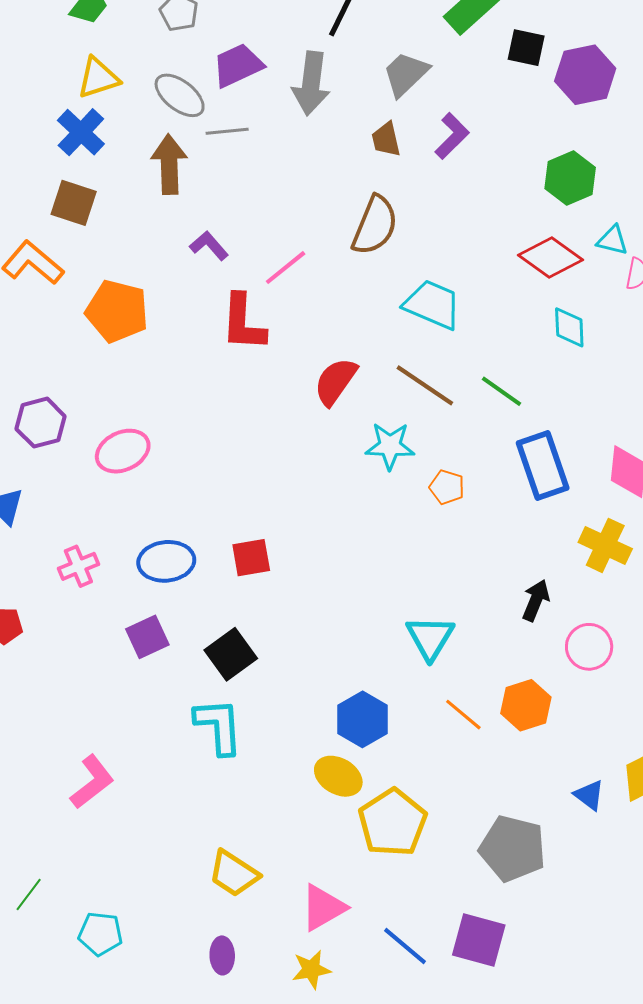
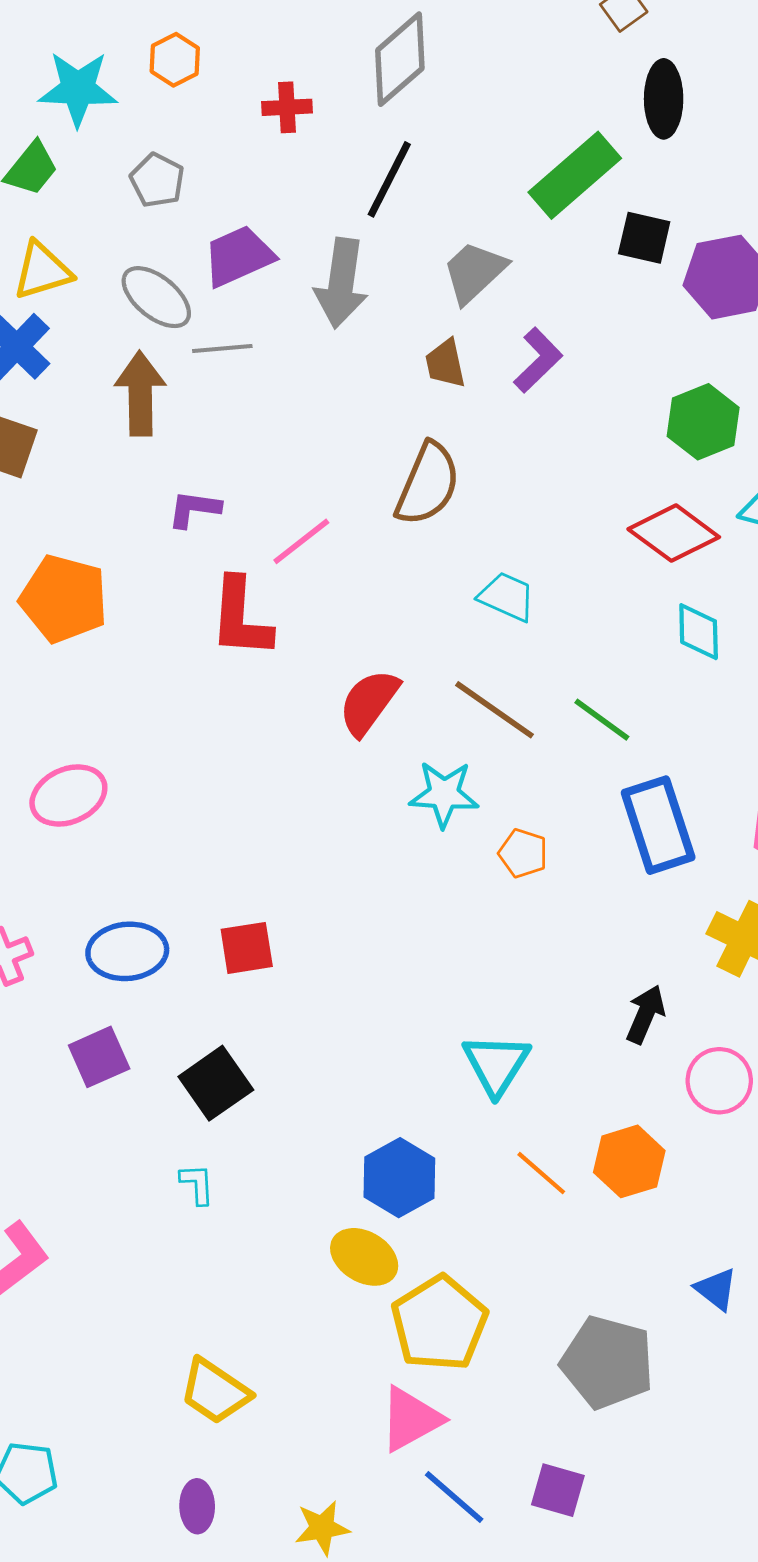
purple L-shape: (209, 246) -> (194, 509), turned -42
cyan trapezoid: (432, 305) -> (507, 597), size x0.7
cyan L-shape: (219, 726) -> (197, 1184), size x0.5
pink triangle: (323, 907) -> (411, 1419), moved
purple square: (479, 940) -> (558, 1490), size x0.7

